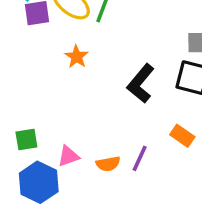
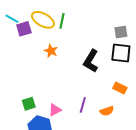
purple line: (140, 158) -> (83, 105), moved
orange semicircle: (108, 164) -> (107, 111), moved

